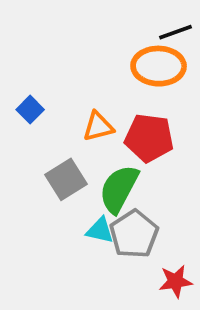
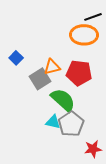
gray square: (66, 179) -> (40, 79), moved
green semicircle: (119, 189) -> (63, 100), turned 104

